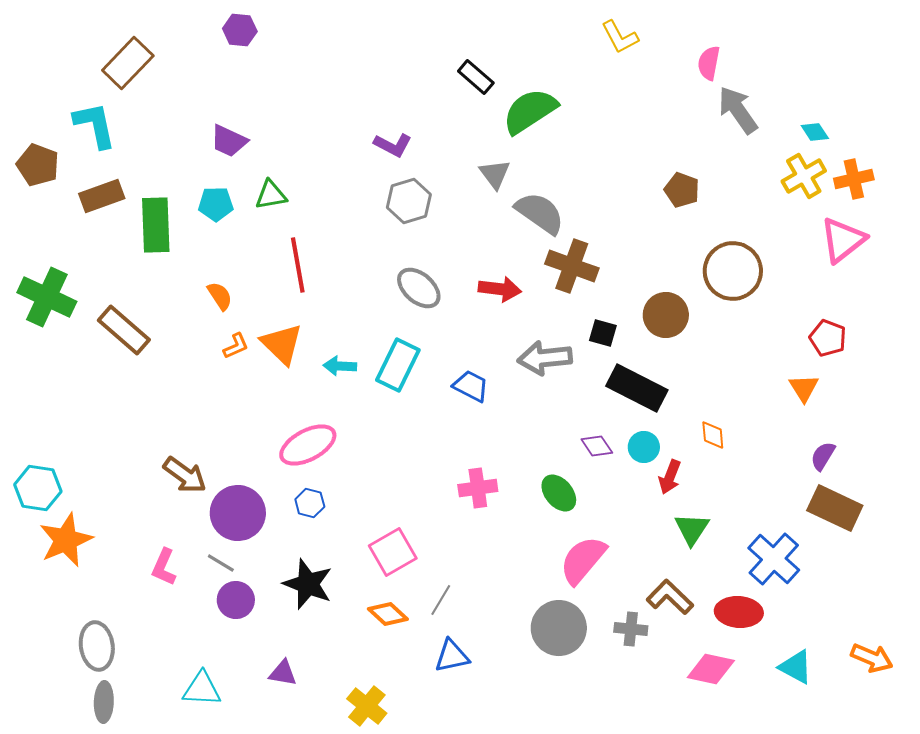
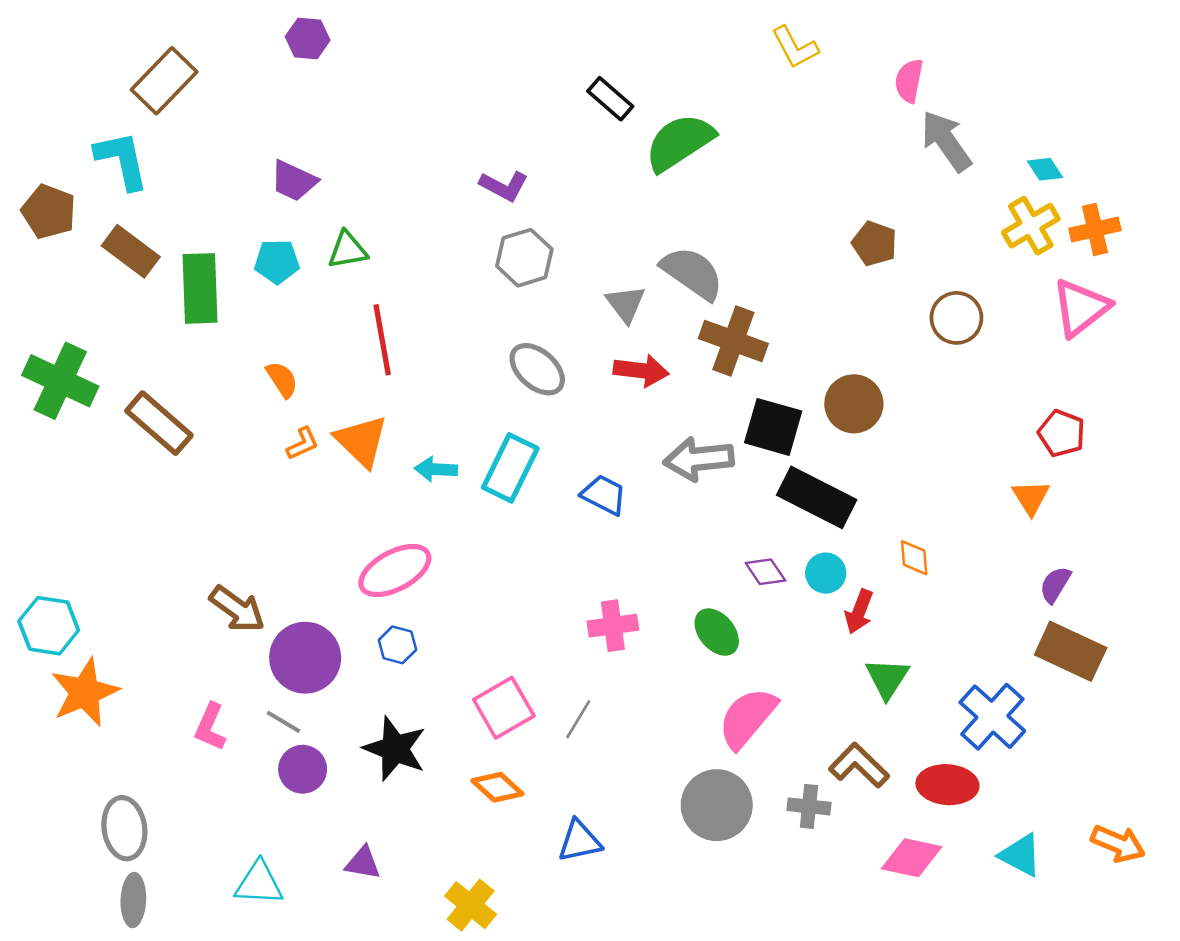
gray triangle: (495, 174) -> (626, 304), moved
brown rectangle: (102, 196) -> (131, 251), turned 57
brown circle: (733, 271) -> (956, 318), moved, size x0.7
black square: (603, 333) -> (773, 427), size x1.6
gray line: (441, 600) -> (578, 719), moved

